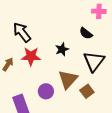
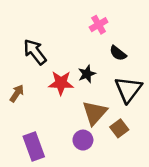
pink cross: (99, 11) -> (99, 25), moved, turned -32
red star: (31, 56) -> (61, 83), moved
purple circle: (46, 91) -> (83, 140), moved

